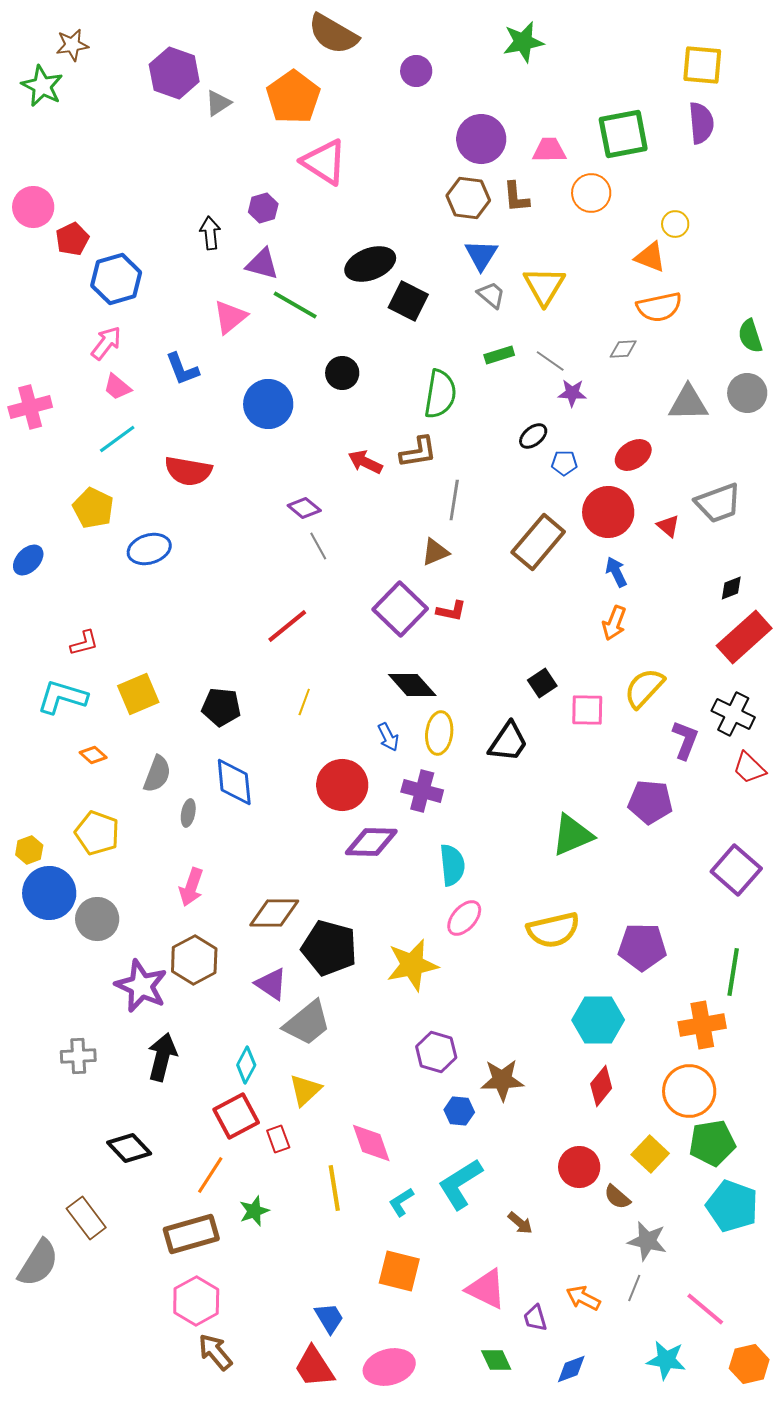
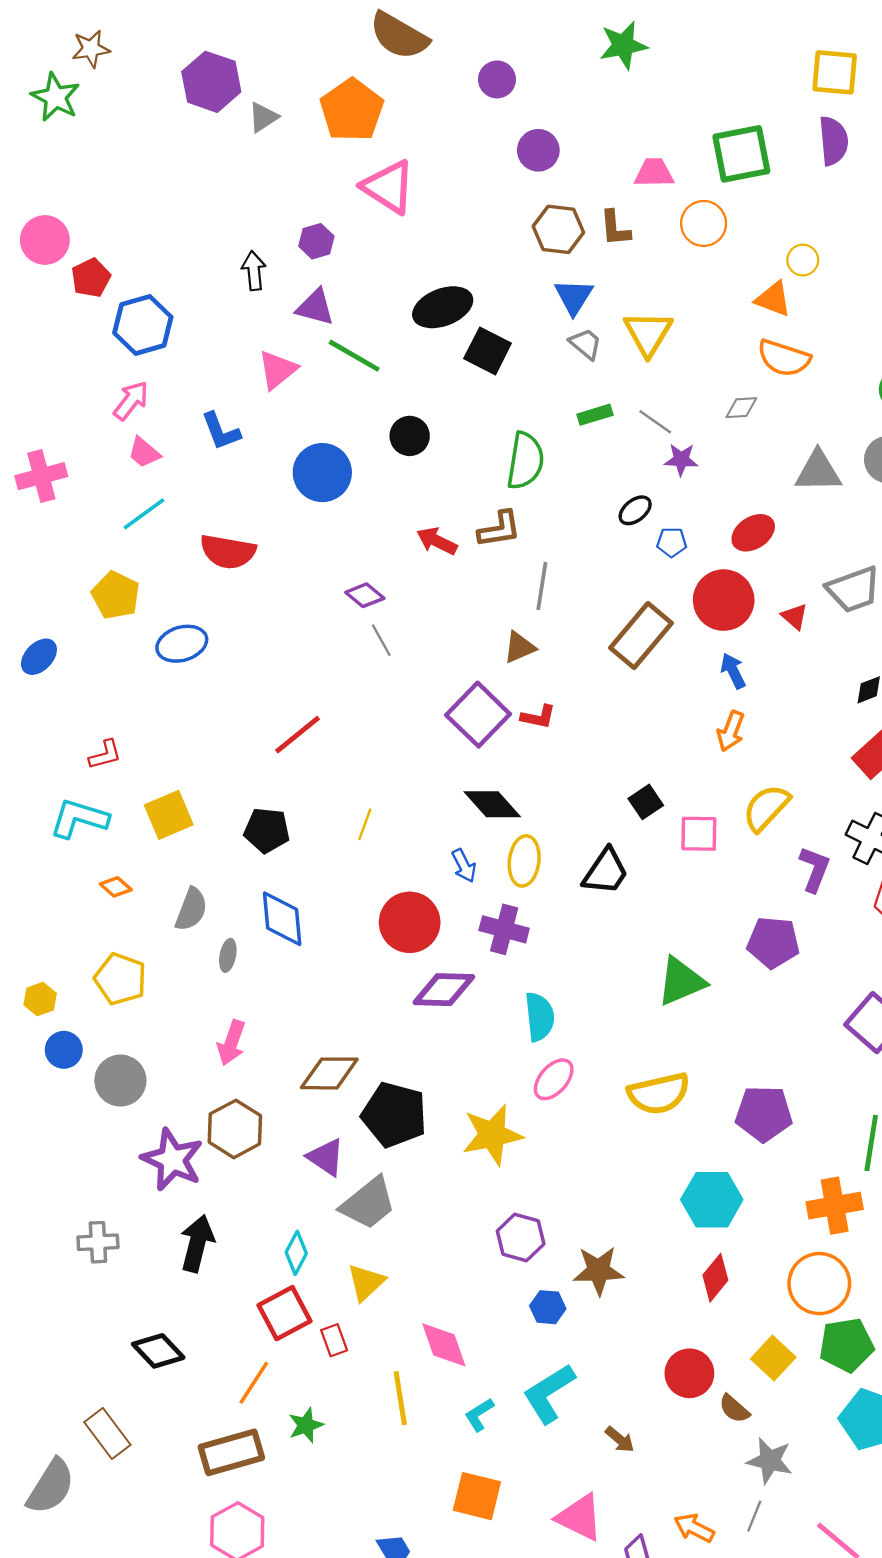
purple circle: (481, 139) -> (538, 150), moved, size x0.7
orange semicircle: (659, 307) -> (784, 358), turned 30
red line: (287, 626) -> (297, 735), moved
blue circle: (49, 893) -> (64, 1050), size x0.6

